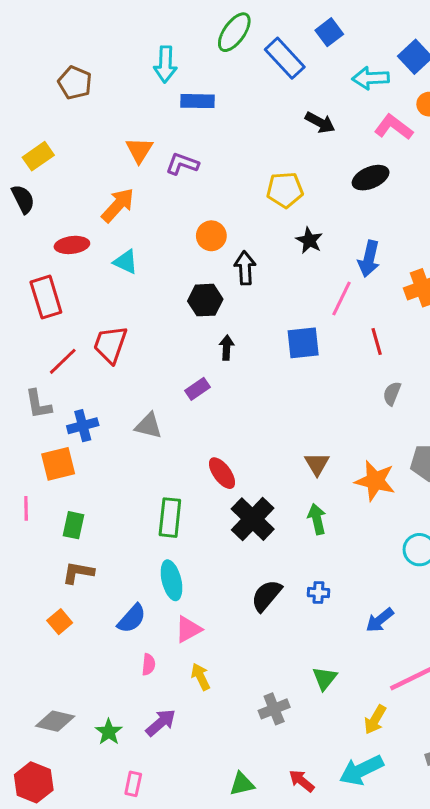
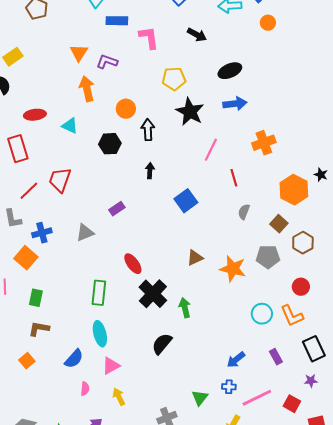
pink L-shape: (393, 127) -> (149, 38), moved, turned 45
orange arrow: (118, 205) -> (87, 89), moved, turned -55
black star: (309, 240) -> (190, 112), size x1.6
blue arrow: (369, 259) -> (235, 104), moved, turned -110
black hexagon: (205, 300) -> (110, 144), moved
blue square: (303, 343) -> (186, 201), moved, turned -30
black arrow: (227, 348) -> (150, 171), moved
gray triangle: (149, 426) -> (85, 233), turned -36
orange square: (58, 464) -> (26, 258), turned -35
brown triangle: (317, 464) -> (195, 258), turned 36
green arrow: (317, 519) -> (185, 308), moved
blue cross: (318, 593) -> (229, 387), moved

